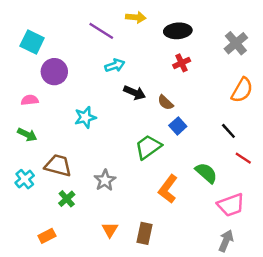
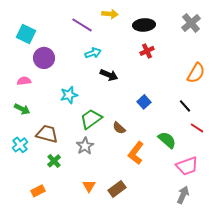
gray cross: (236, 43) -> (191, 23), moved
brown semicircle: (165, 103) -> (119, 128), moved
green trapezoid: (148, 147) -> (91, 119), moved
brown rectangle: (144, 233) -> (117, 189), turned 42

